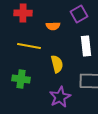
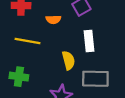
yellow semicircle: (57, 64) -> (68, 60), moved

